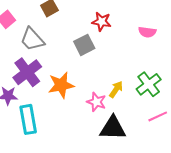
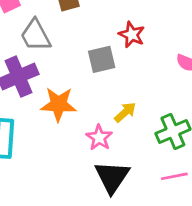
yellow arrow: (116, 89) -> (125, 112), moved
black triangle: (113, 128) -> (112, 177), turned 48

